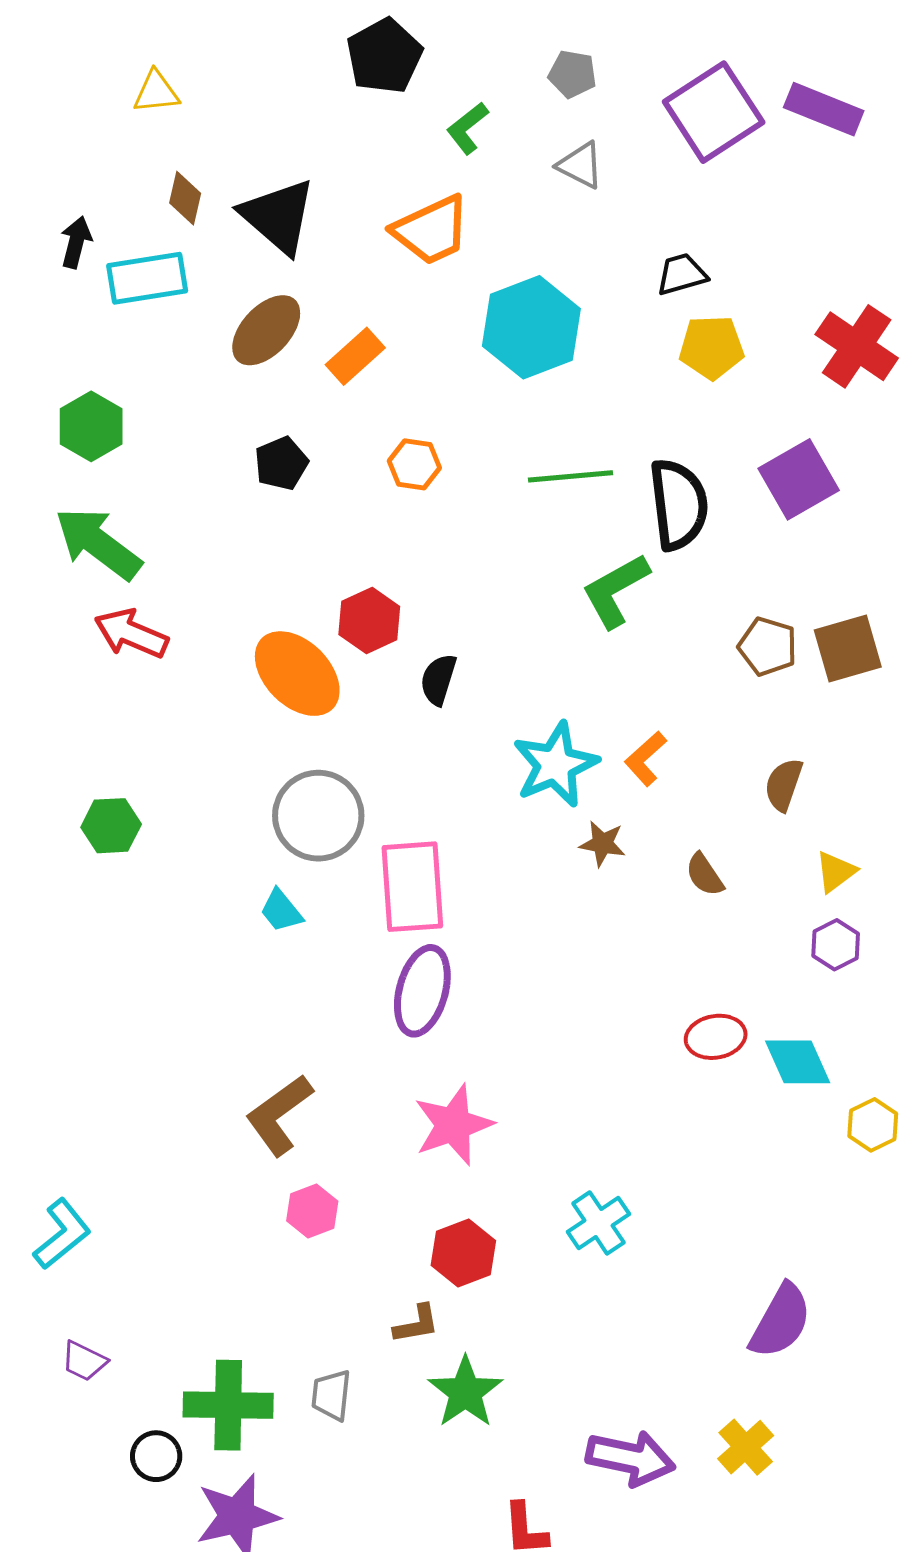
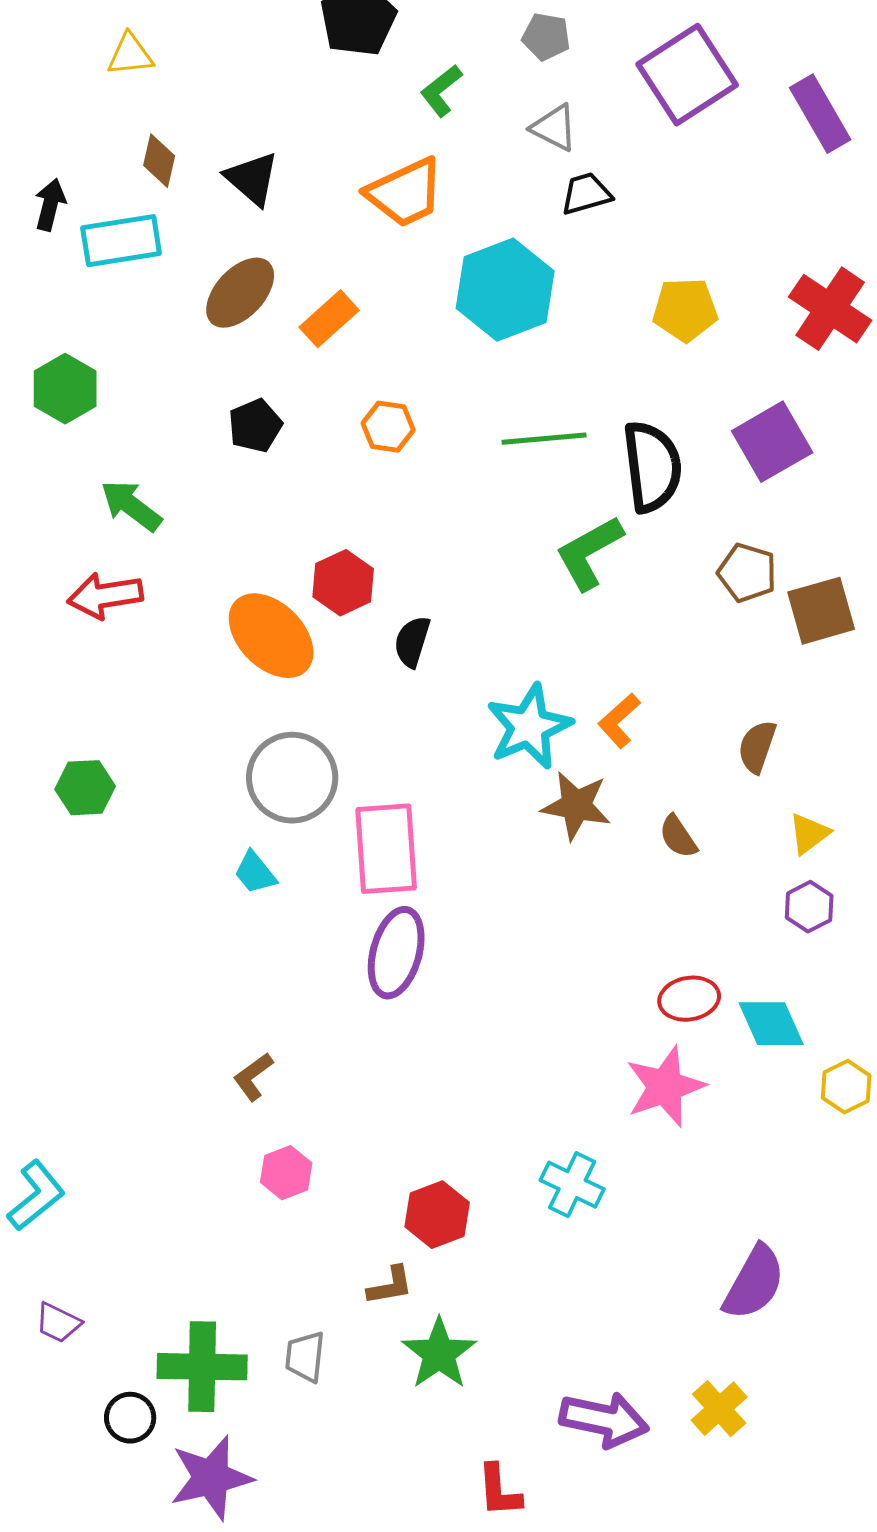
purple rectangle: (824, 109) -> (820, 114), moved, turned 38
black triangle: (278, 216) -> (252, 179), size x0.7
black trapezoid: (682, 274) -> (586, 194), moved
green arrow: (98, 543) -> (131, 506), moved, size x0.7
red arrow: (131, 634) -> (105, 596), turned -32
brown pentagon: (768, 647) -> (747, 573), moved
brown star: (602, 844) -> (576, 806), size x1.5
brown L-shape: (279, 1115) -> (253, 1077), size x0.6
pink star: (453, 1125) -> (665, 1087), moved
cyan cross: (598, 1223) -> (572, 1185), turned -30

